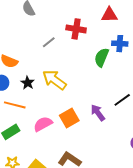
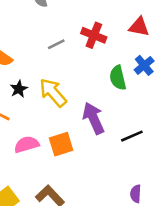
blue cross: (120, 44) -> (144, 65), turned 35
green semicircle: (102, 57) -> (118, 78), turned -48
purple arrow: (98, 113) -> (93, 118), moved, size x1.4

